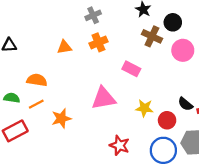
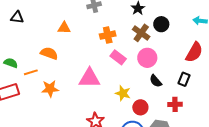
orange cross: (98, 42) -> (108, 35), moved
pink circle: (183, 50) -> (147, 58), moved
orange semicircle: (37, 80) -> (49, 53), moved
black semicircle: (185, 104) -> (156, 81), moved

